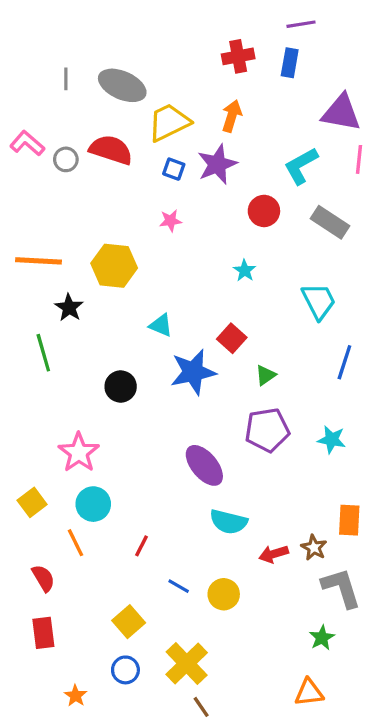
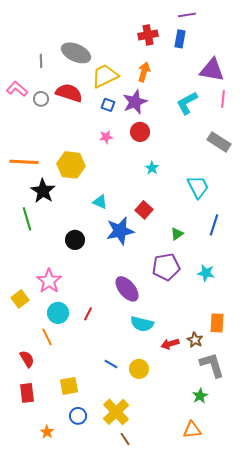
gray line: (66, 79) -> (41, 61), moved
red circle: (264, 211) -> (140, 132), moved
gray rectangle: (330, 222) -> (219, 142), moved
black star: (69, 308) -> (43, 191), size x1.4
green triangle: (266, 375) -> (177, 234), moved
yellow square: (32, 502) -> (20, 299), moved
red line: (142, 546) -> (88, 314), moved
yellow square: (129, 622) -> (69, 386), moved, turned 30

